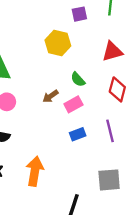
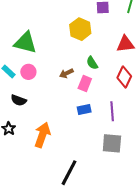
pink rectangle: (73, 104) -> (85, 84), turned -49
gray square: (109, 180) -> (112, 143), moved

